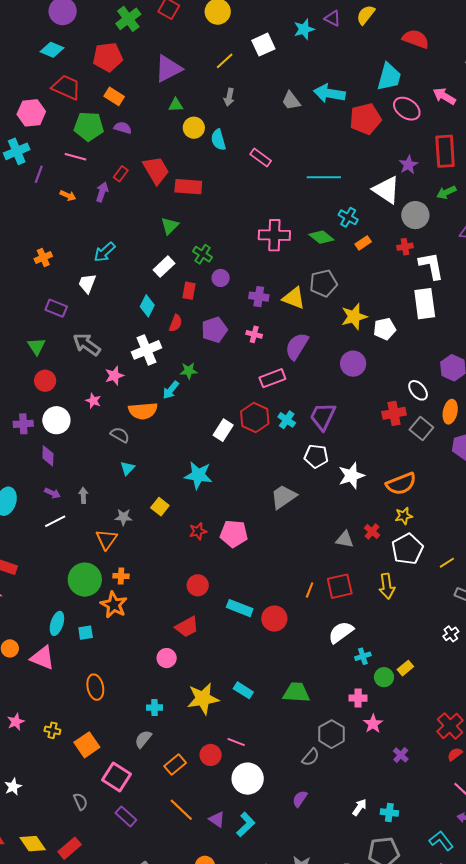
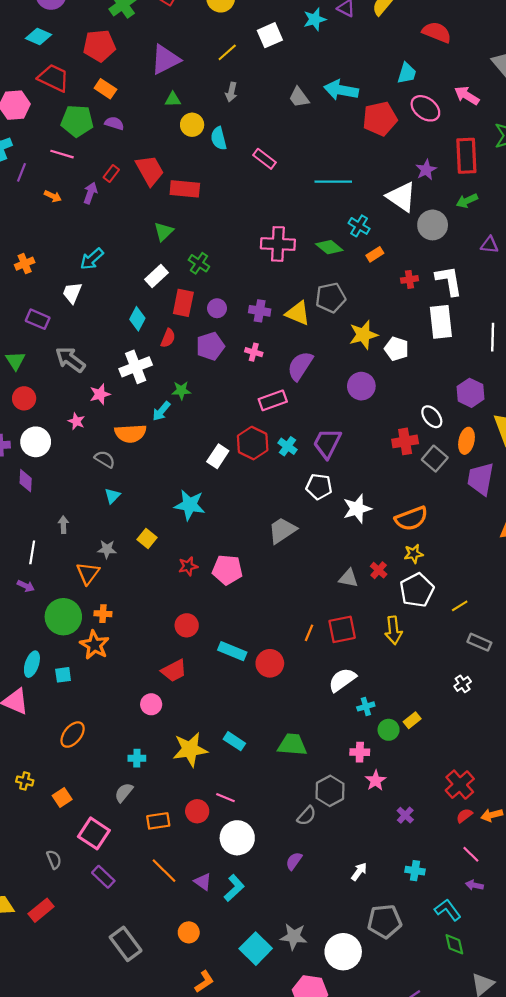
cyan trapezoid: (389, 77) -> (407, 73), size x0.7
red cross: (405, 247) -> (410, 279), moved
purple circle: (221, 278) -> (217, 308), moved
red rectangle: (189, 291) -> (183, 303), size x1.4
white pentagon: (385, 329) -> (396, 349), turned 30
purple arrow: (52, 493) -> (26, 586), moved
white line: (55, 521) -> (32, 552), turned -55
orange ellipse: (95, 687) -> (73, 735), turned 50
orange square: (87, 745) -> (62, 797), size x0.7
orange rectangle: (175, 764) -> (158, 821), turned 30
cyan cross: (389, 812) -> (415, 871), moved

